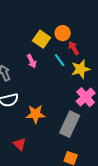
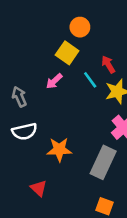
orange circle: (63, 33) -> (80, 27), moved
pink arrow: (32, 61) -> (54, 81), turned 72

